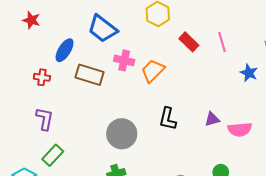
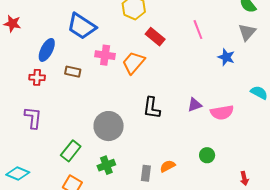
red rectangle: (189, 42) -> (155, 37), moved
brown rectangle: (90, 75) -> (73, 72), size x0.6
red cross: (42, 77) -> (37, 77), moved
green rectangle: (53, 155) -> (71, 151), moved

